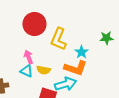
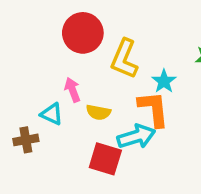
orange L-shape: (75, 68) -> (154, 109), turned -115
cyan triangle: (26, 71) -> (52, 114), moved

